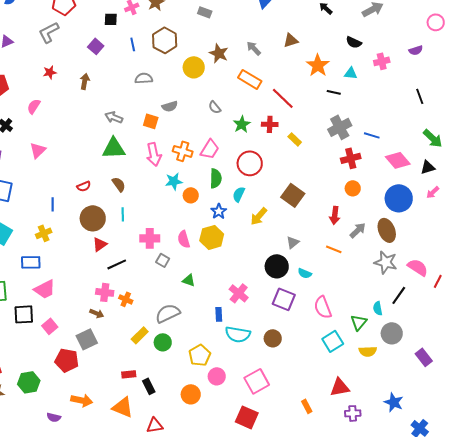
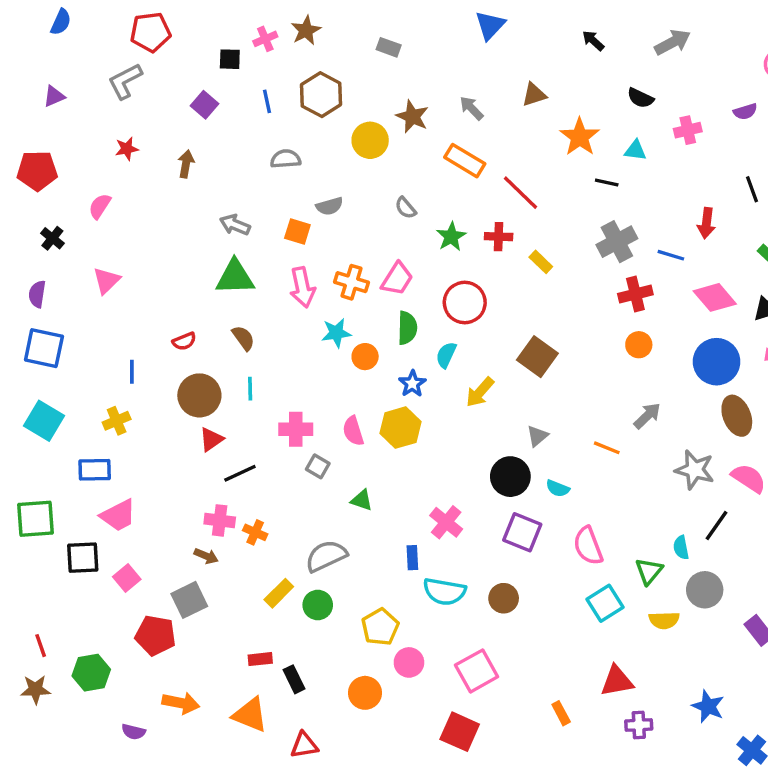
red arrow: (335, 215) -> (706, 223), moved
brown ellipse: (387, 230) -> (737, 416), moved

